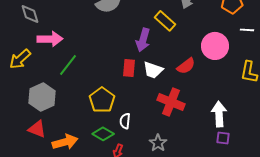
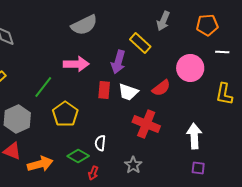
pink arrow: (50, 39) -> (76, 64), moved
yellow pentagon: (102, 100) -> (65, 114), moved
purple square: (223, 138) -> (198, 168), moved

